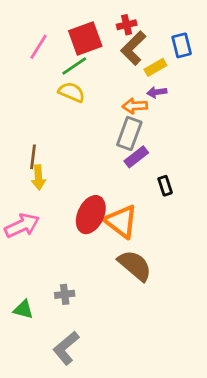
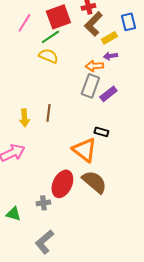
brown line: (33, 157) -> (48, 113), moved
purple rectangle: (136, 157) -> (108, 94), moved
black rectangle: (165, 186) -> (101, 132), moved, turned -56
red ellipse: (91, 215) -> (62, 184), moved

